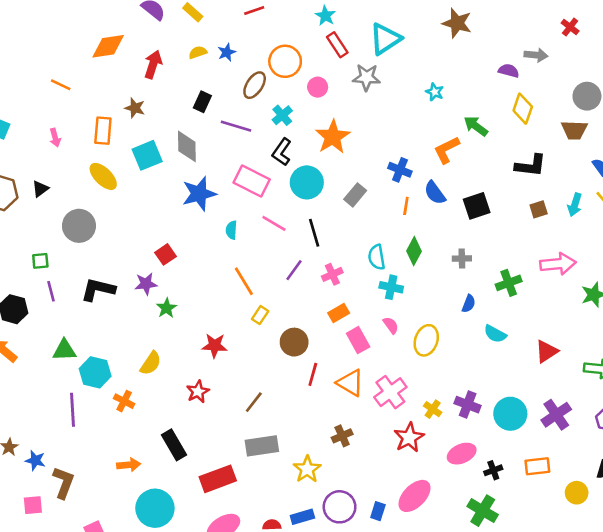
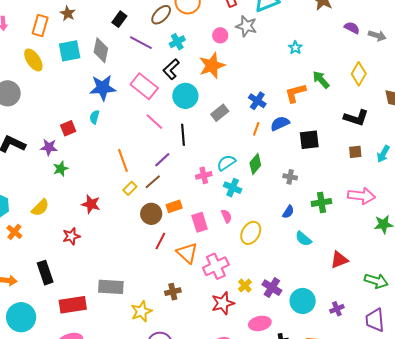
purple semicircle: (509, 71) -> (352, 28), moved
pink circle: (318, 87) -> (220, 35), moved
blue semicircle: (435, 193) -> (280, 123), turned 90
cyan semicircle: (231, 230) -> (94, 117), moved
cyan semicircle: (377, 257) -> (226, 163), turned 54
pink cross: (332, 274) -> (204, 175), moved
orange rectangle: (339, 313) -> (174, 206), moved
brown line: (254, 402) -> (153, 182), moved
purple cross: (556, 415) -> (337, 309), size x0.6

